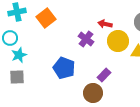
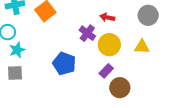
yellow circle: (118, 41) -> (109, 45), moved
brown circle: (93, 93) -> (120, 88), moved

